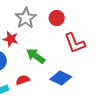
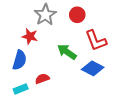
green arrow: (36, 56) -> (67, 52), moved
blue diamond: (61, 78) -> (93, 68), moved

